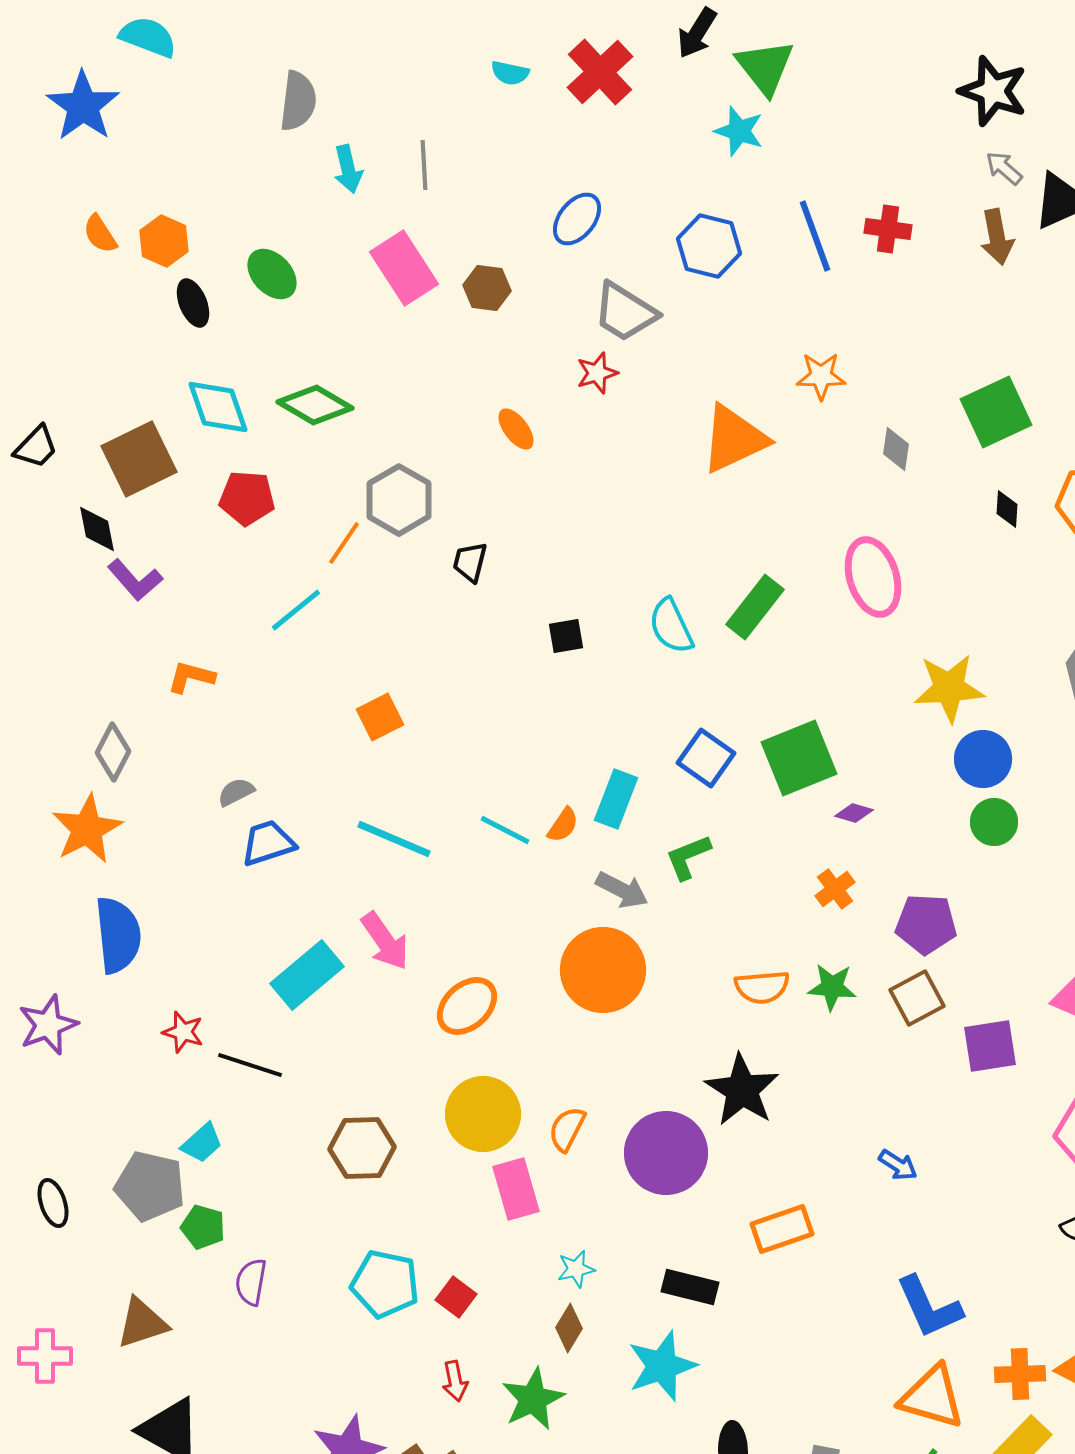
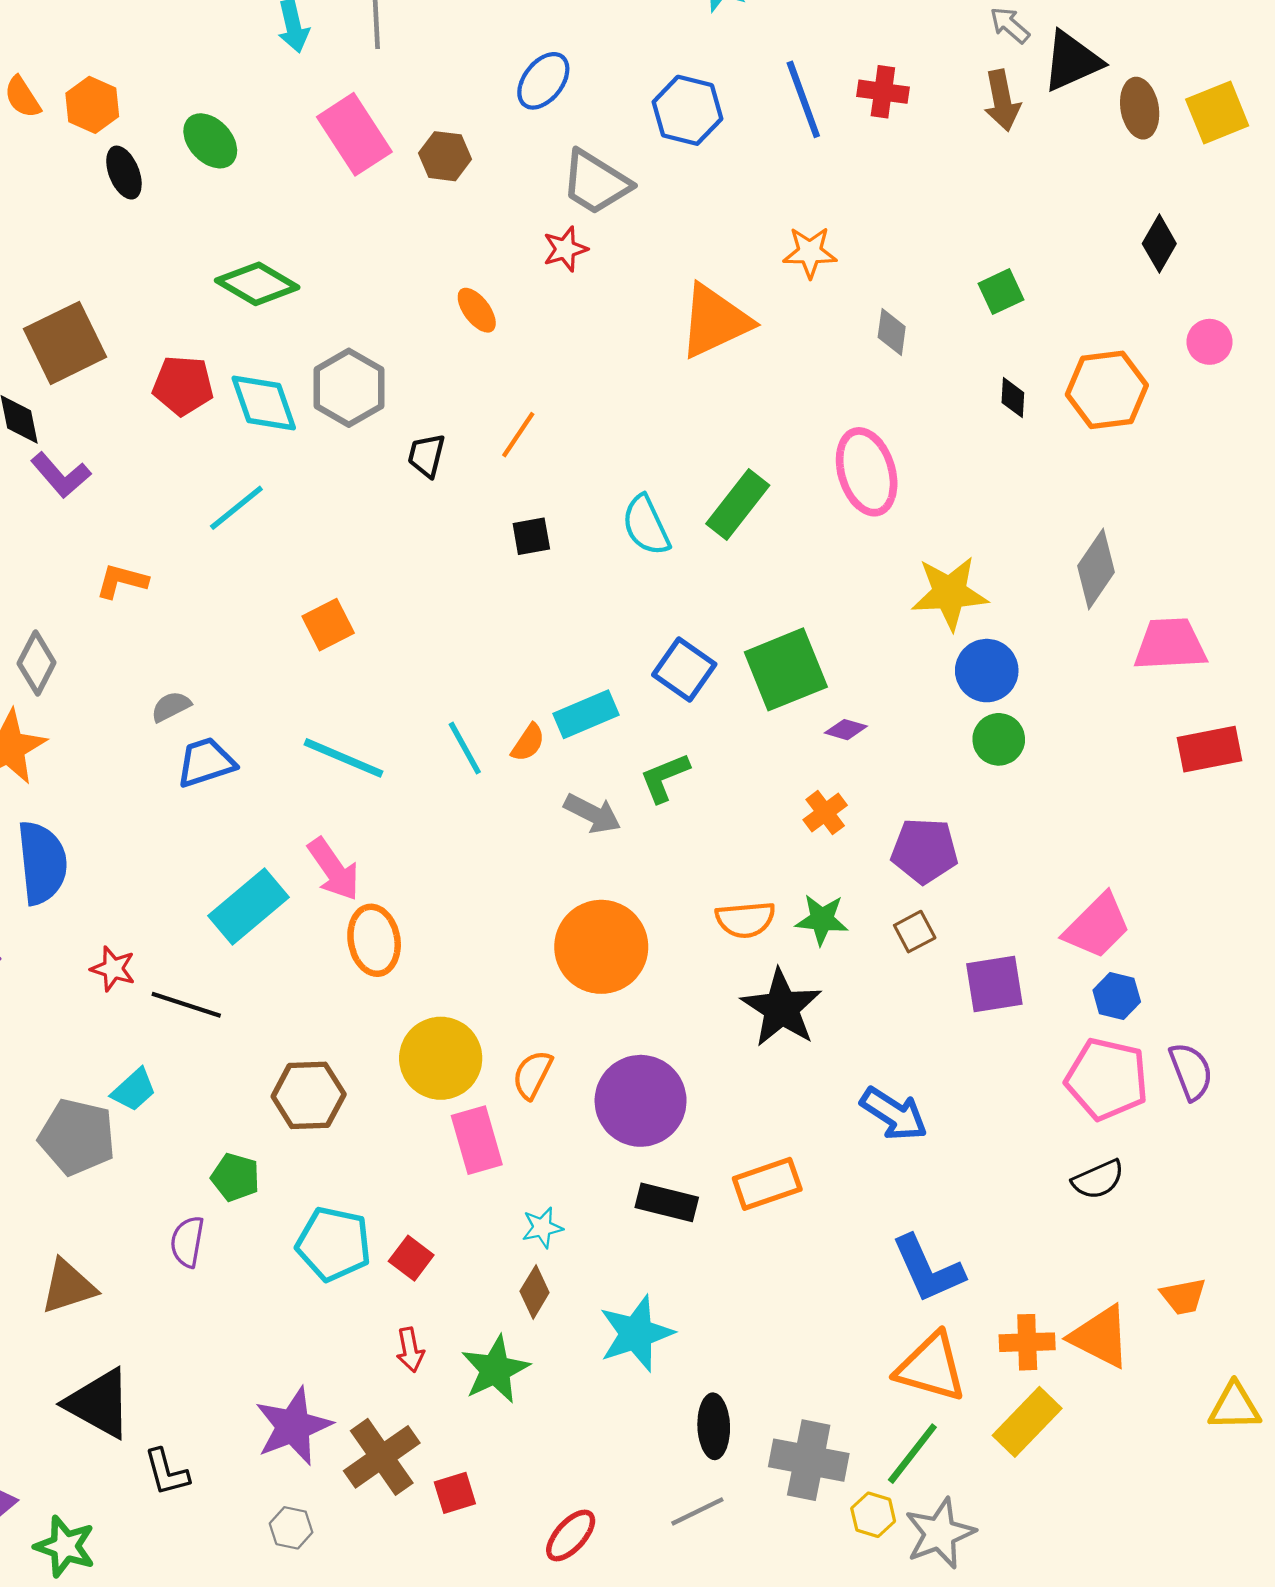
cyan diamond: (218, 407) -> (264, 403), moved
green square: (996, 412) -> (1001, 292), size x0.6
orange line: (344, 543) -> (518, 435), moved
cyan rectangle: (616, 799) -> (586, 714), turned 46
cyan line: (505, 830) -> (465, 748), turned 34
orange circle: (603, 970) -> (601, 947), moved
brown square: (917, 998) -> (915, 932), size x0.7
orange ellipse: (467, 1006) -> (374, 940), moved, turned -58
black star: (742, 1090) -> (781, 1008), moved
blue arrow: (898, 1165) -> (894, 1114), size x1.6
green pentagon: (203, 1227) -> (235, 1177), moved
black rectangle: (690, 1287) -> (667, 1202), moved

